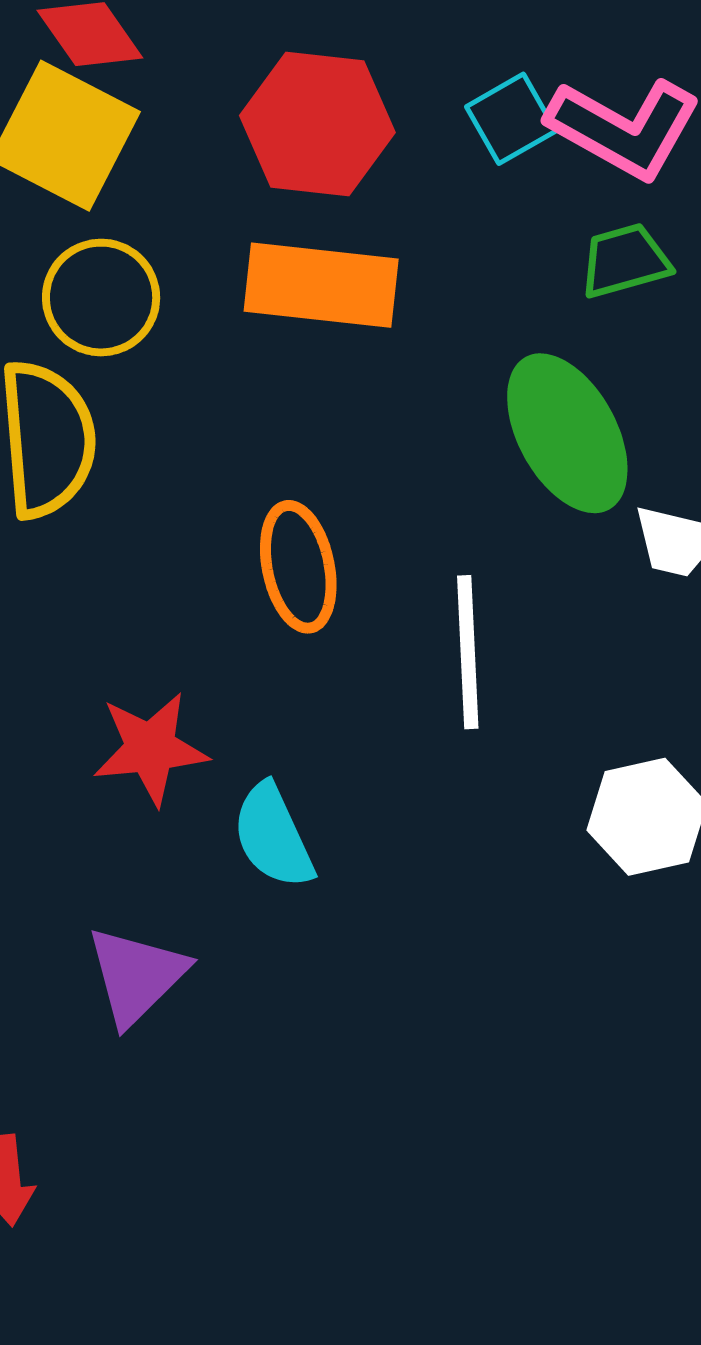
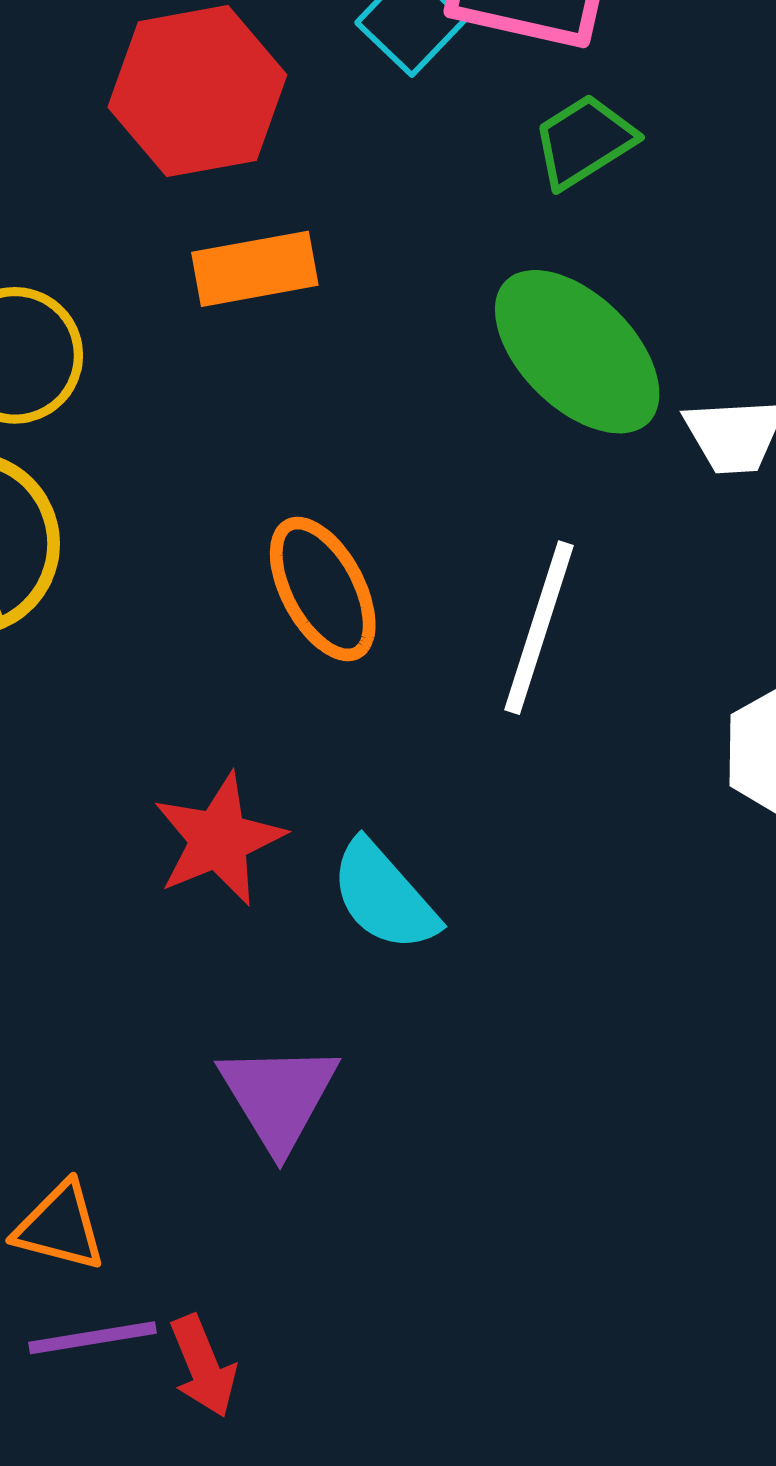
orange rectangle: (321, 285) -> (255, 269), size x0.7
white line: (468, 652) -> (539, 628), turned 37

